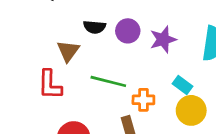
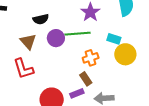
purple circle: (128, 31) -> (56, 38), moved
green line: (108, 81) -> (78, 34), moved

